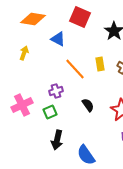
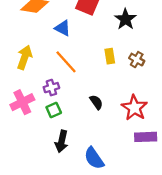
yellow arrow: (24, 53) -> (25, 57), moved, size x1.5
orange line: (75, 69) -> (66, 62), moved
purple cross: (56, 91) -> (51, 88), moved

